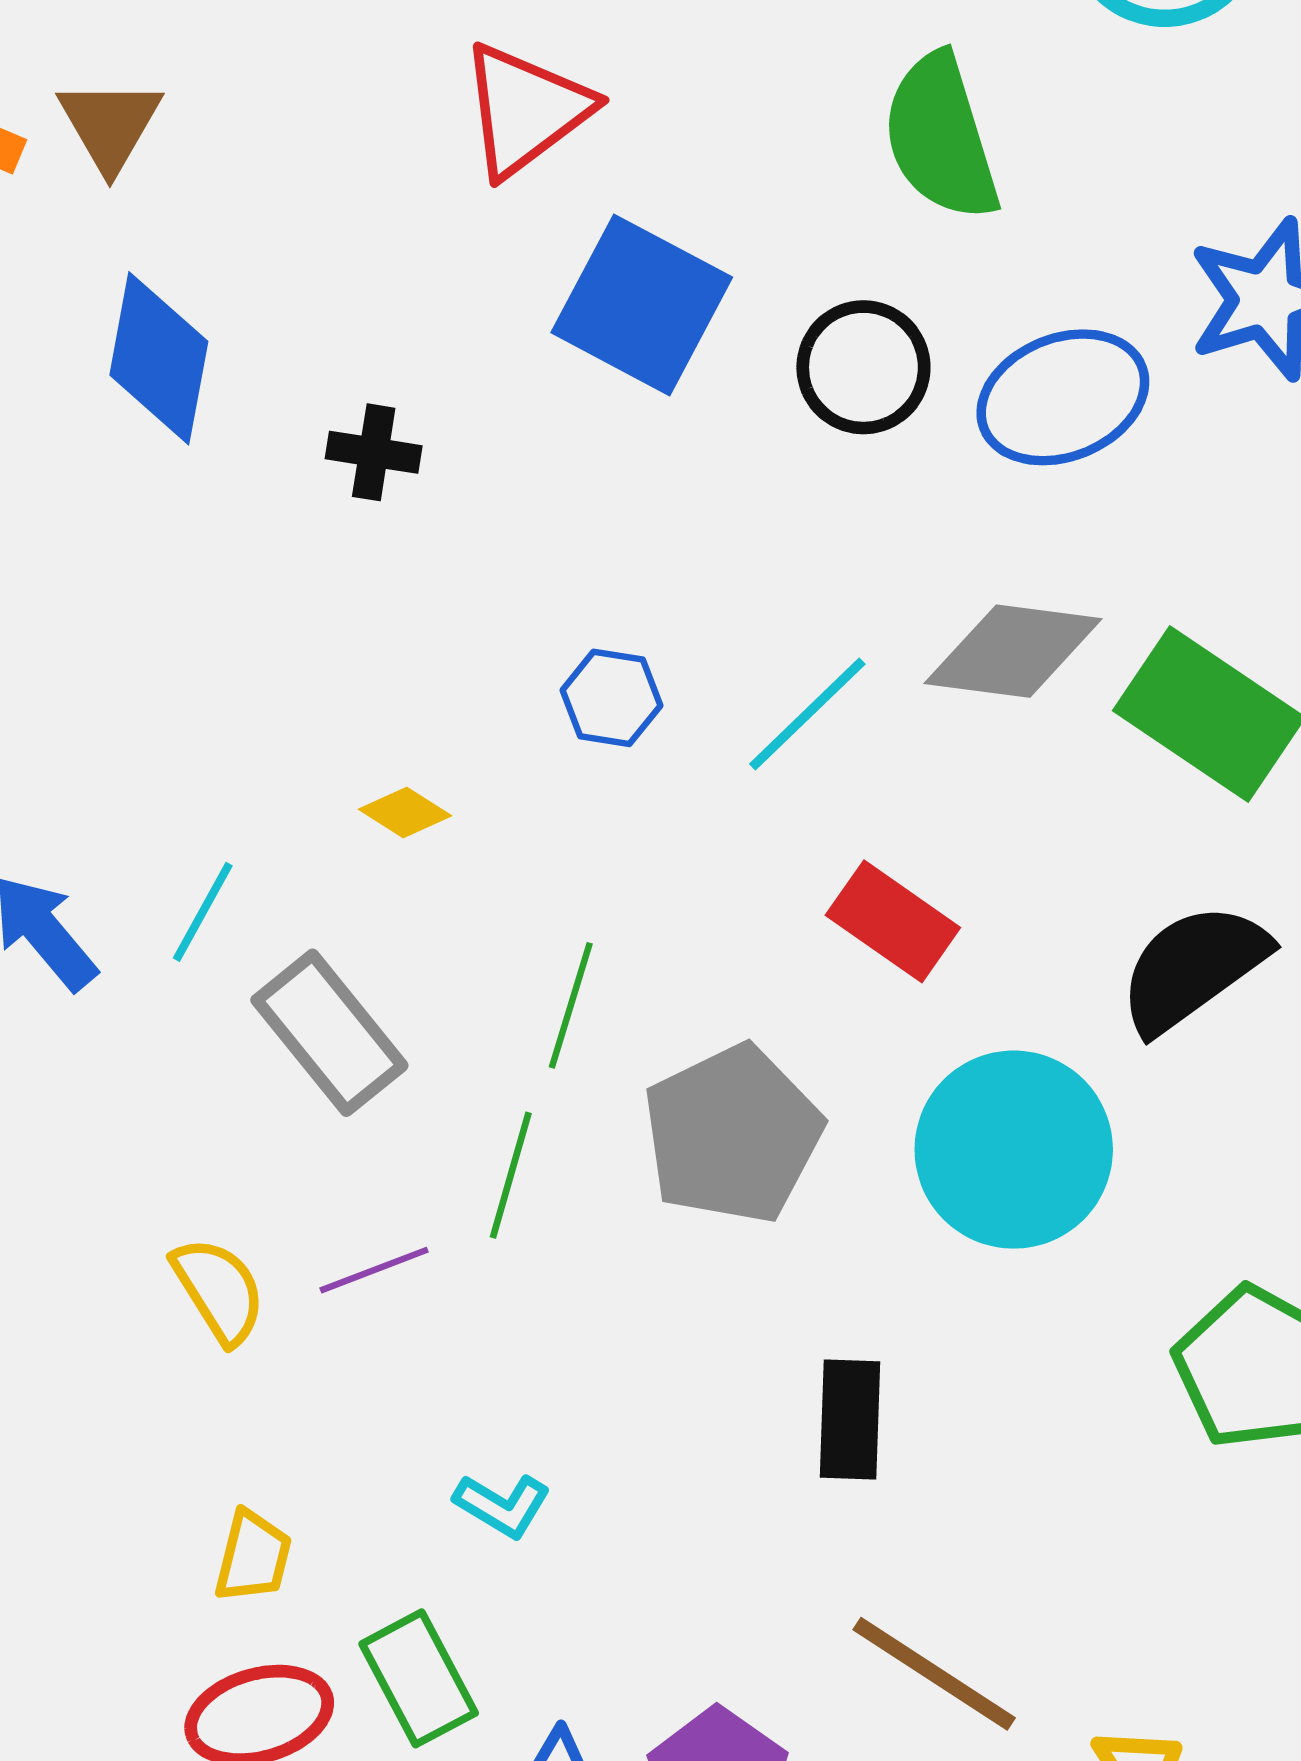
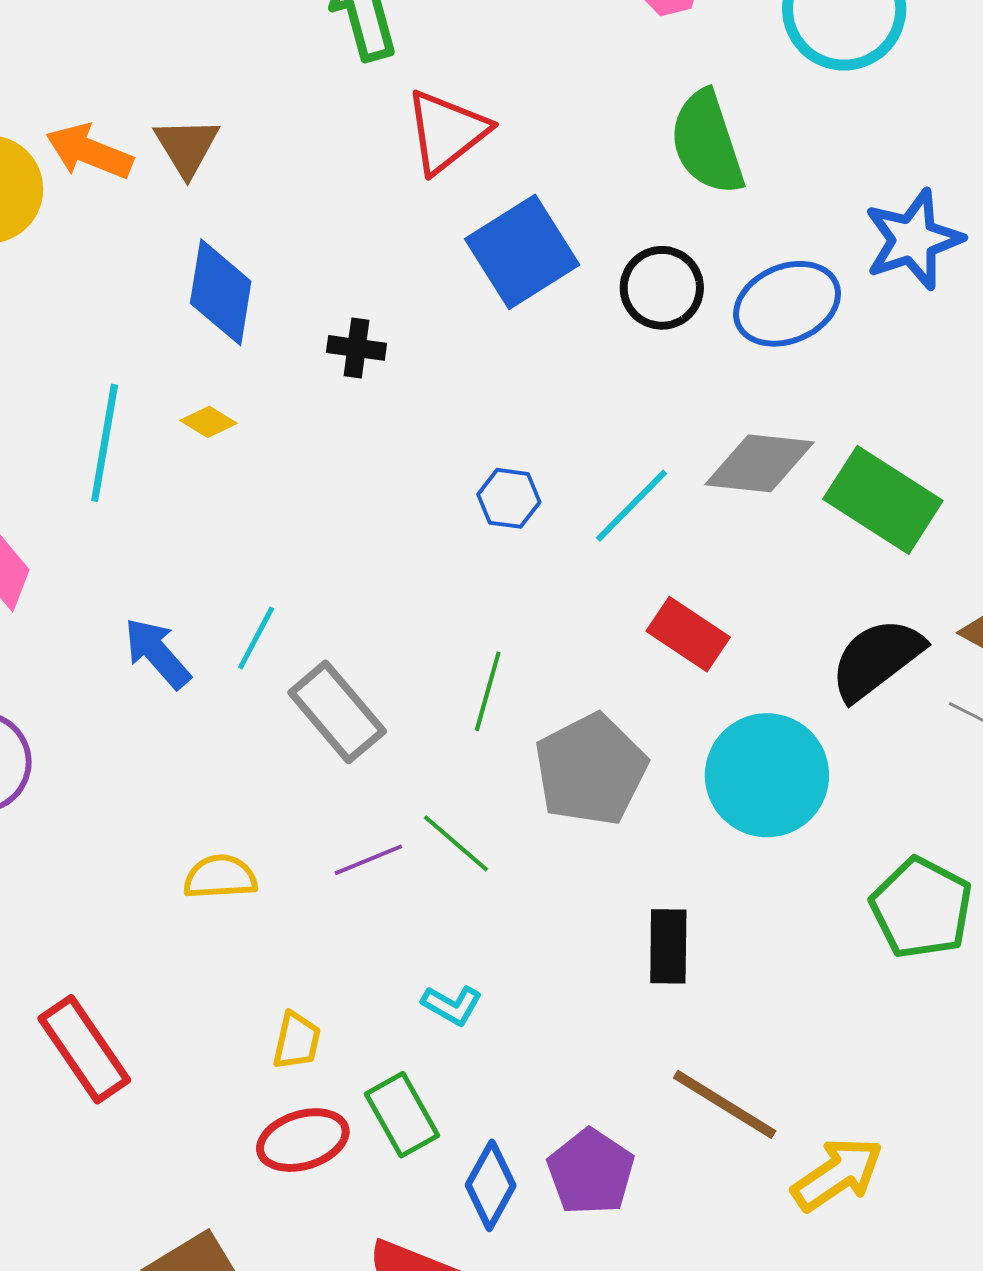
blue square: (642, 305) -> (522, 252), turned 31
yellow diamond: (405, 812) -> (209, 422), moved
green line: (511, 1175) -> (456, 843), moved, turned -64
yellow semicircle: (219, 1290) -> (220, 877), moved, turned -60

